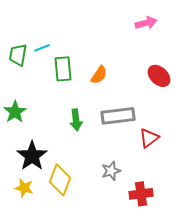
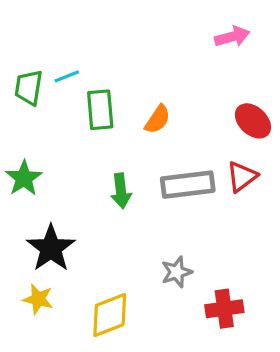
red triangle: (149, 138) -> (242, 177), moved
yellow diamond: (60, 180) -> (110, 315), moved, turned 48

